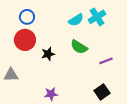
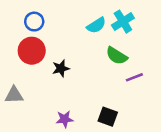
green semicircle: (79, 47) -> (117, 56), moved
black square: (102, 92) -> (108, 117), moved, turned -35

